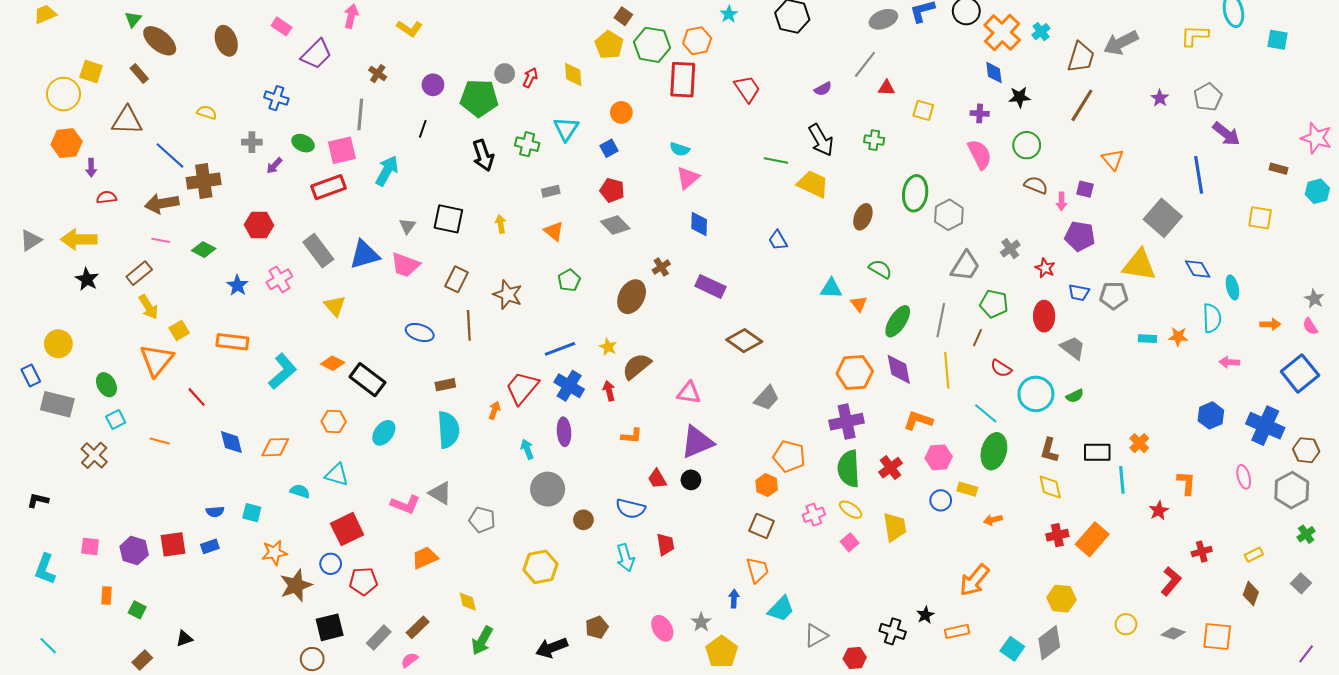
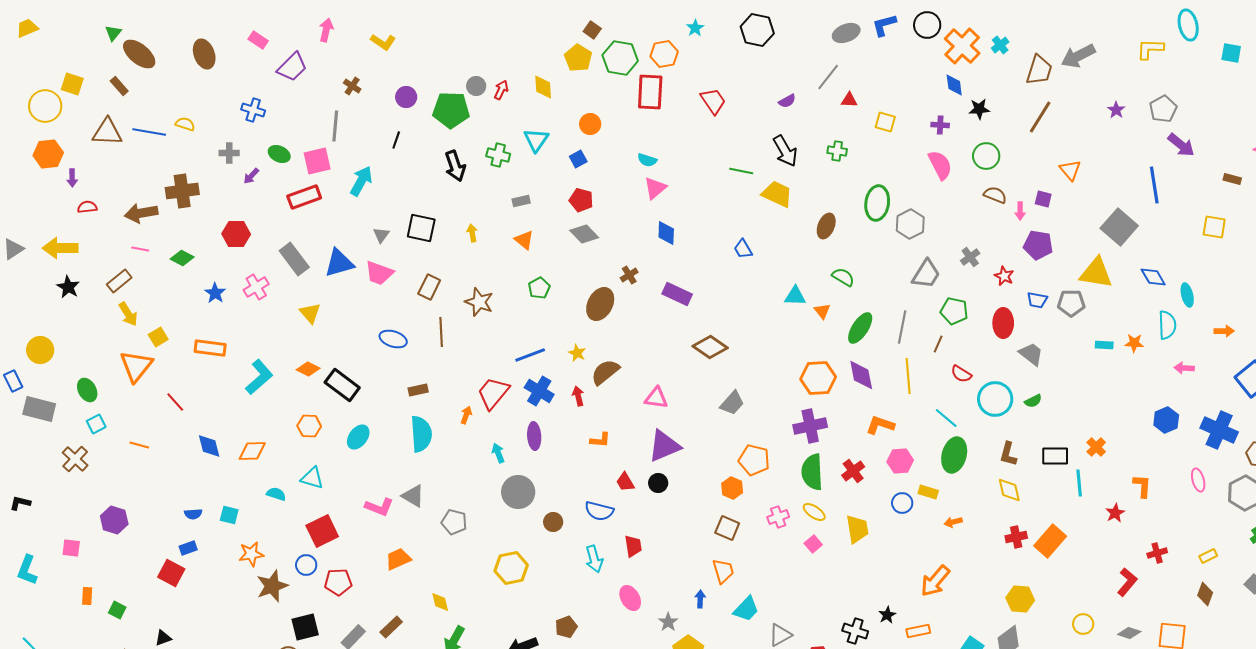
blue line: (170, 155) -> (149, 132), moved, turned -32
red square: (173, 544) -> (171, 573), moved, turned 36
purple hexagon: (134, 551) -> (114, 520), moved
pink ellipse: (662, 628) -> (630, 598), moved

